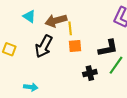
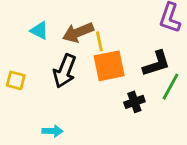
orange square: (75, 46) -> (109, 66), size x1.6

